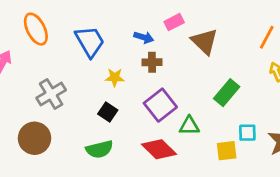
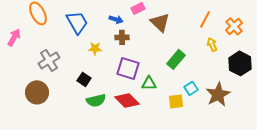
purple square: (160, 105) -> (128, 68), turned -35
black square: (108, 112) -> (84, 79), moved
cyan square: (247, 133) -> (191, 88), turned -32
green semicircle: (99, 149) -> (96, 100), moved

